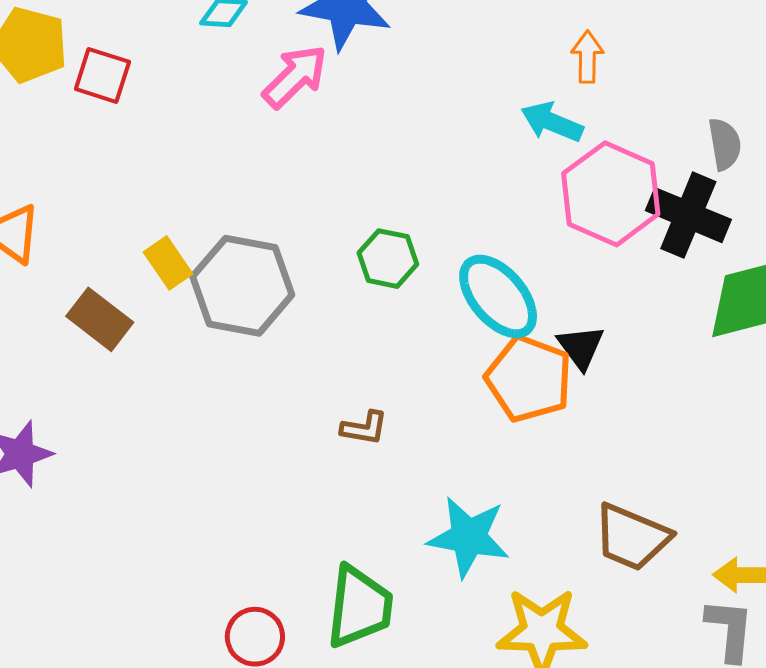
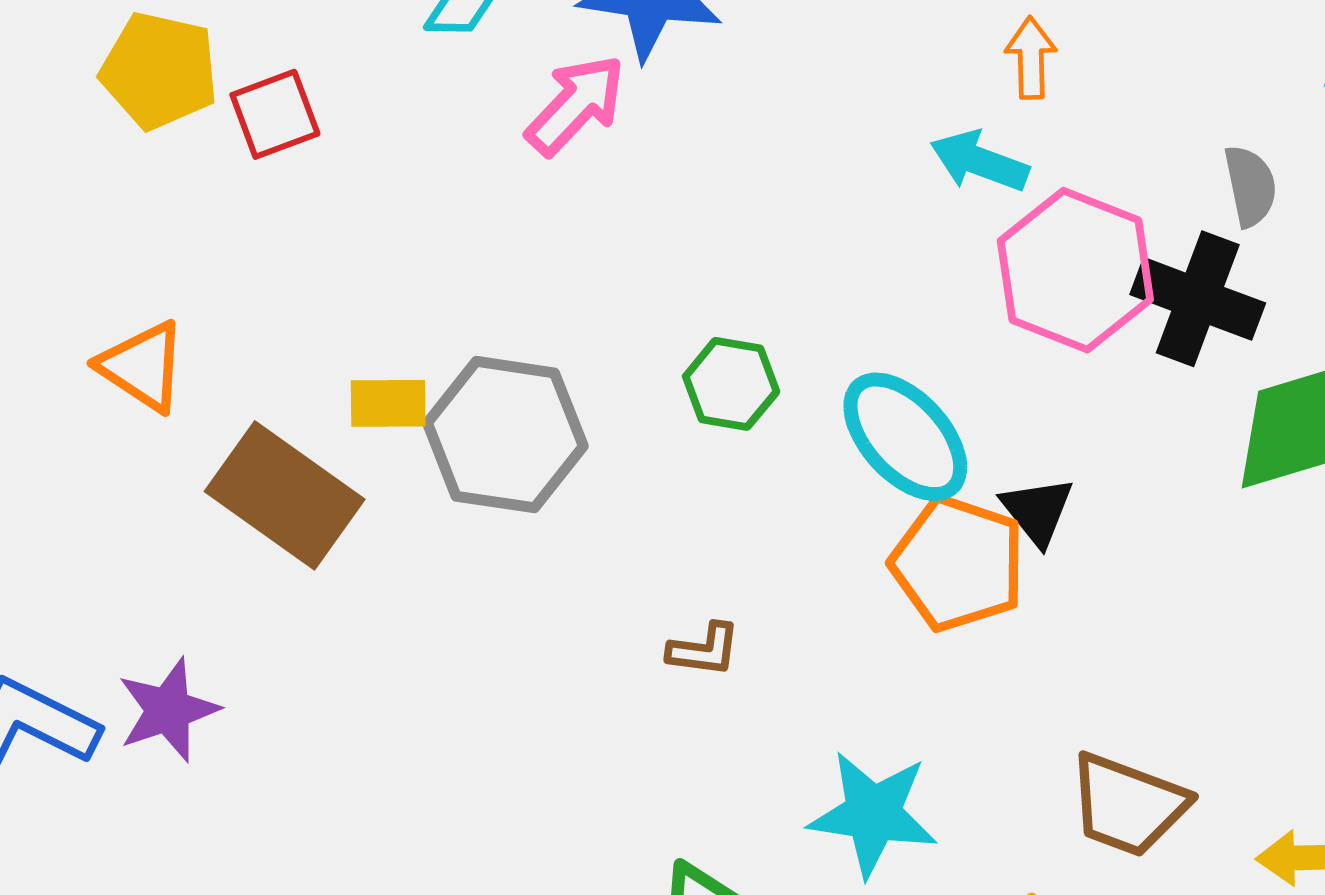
red square: (102, 75) -> (275, 114), turned -36
yellow rectangle: (168, 263) -> (388, 403), turned -54
brown rectangle: (100, 319) -> (285, 495), size x1.5

